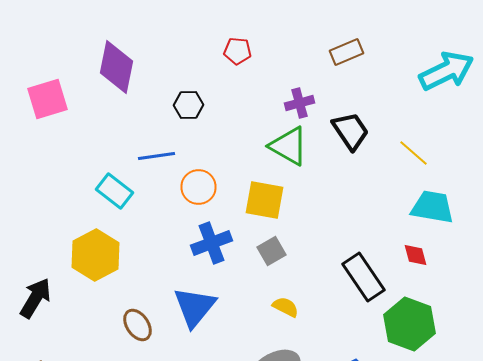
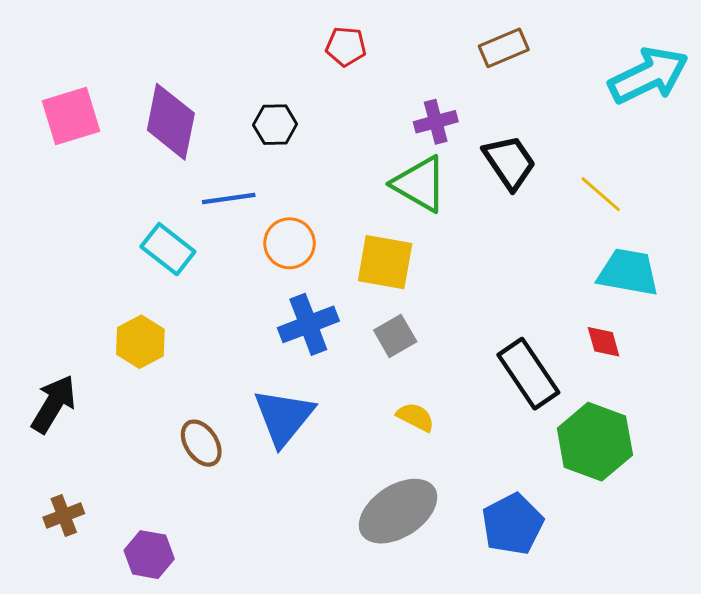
purple diamond: (116, 67) -> (171, 122), moved
yellow hexagon: (96, 255) -> (140, 342), size x0.7

